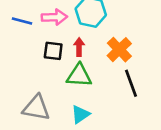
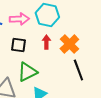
red arrow: (79, 47) -> (46, 42), moved
green triangle: (79, 76) -> (27, 72), moved, turned -30

